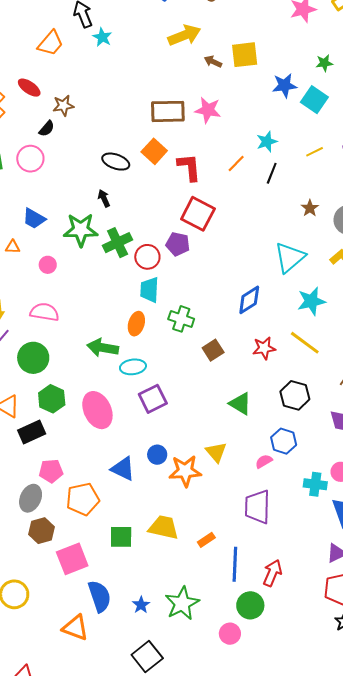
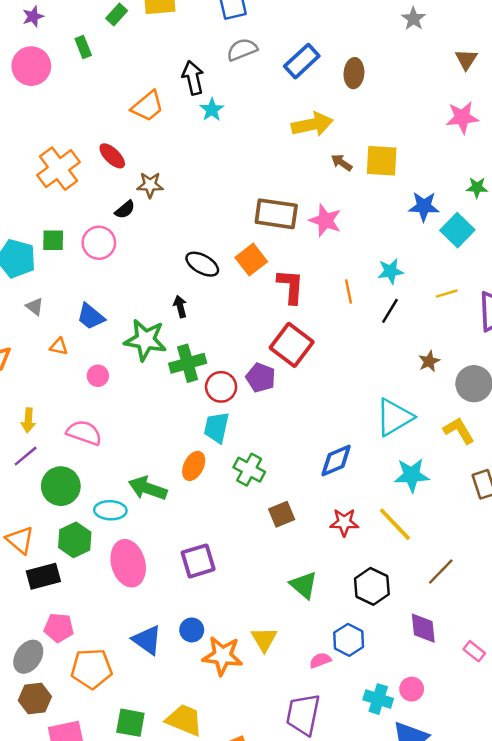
orange line: (236, 163) -> (349, 291), turned -66
cyan ellipse: (133, 367) -> (110, 510), moved

